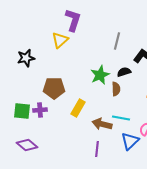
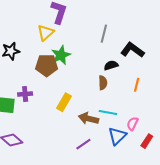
green star: (100, 75) -> (61, 55), moved
brown pentagon: (54, 88) -> (47, 65), moved
purple cross: (40, 110) -> (25, 94), moved
purple line: (97, 149) -> (83, 144), turned 49

